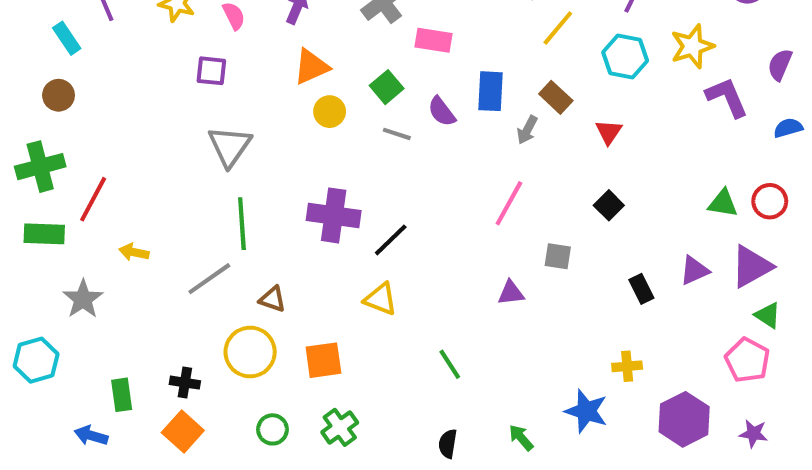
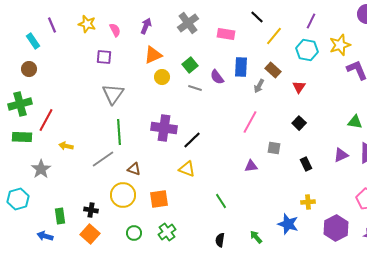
pink rectangle: (433, 40) -> (226, 34), moved
black rectangle: (641, 289) -> (306, 164), moved

